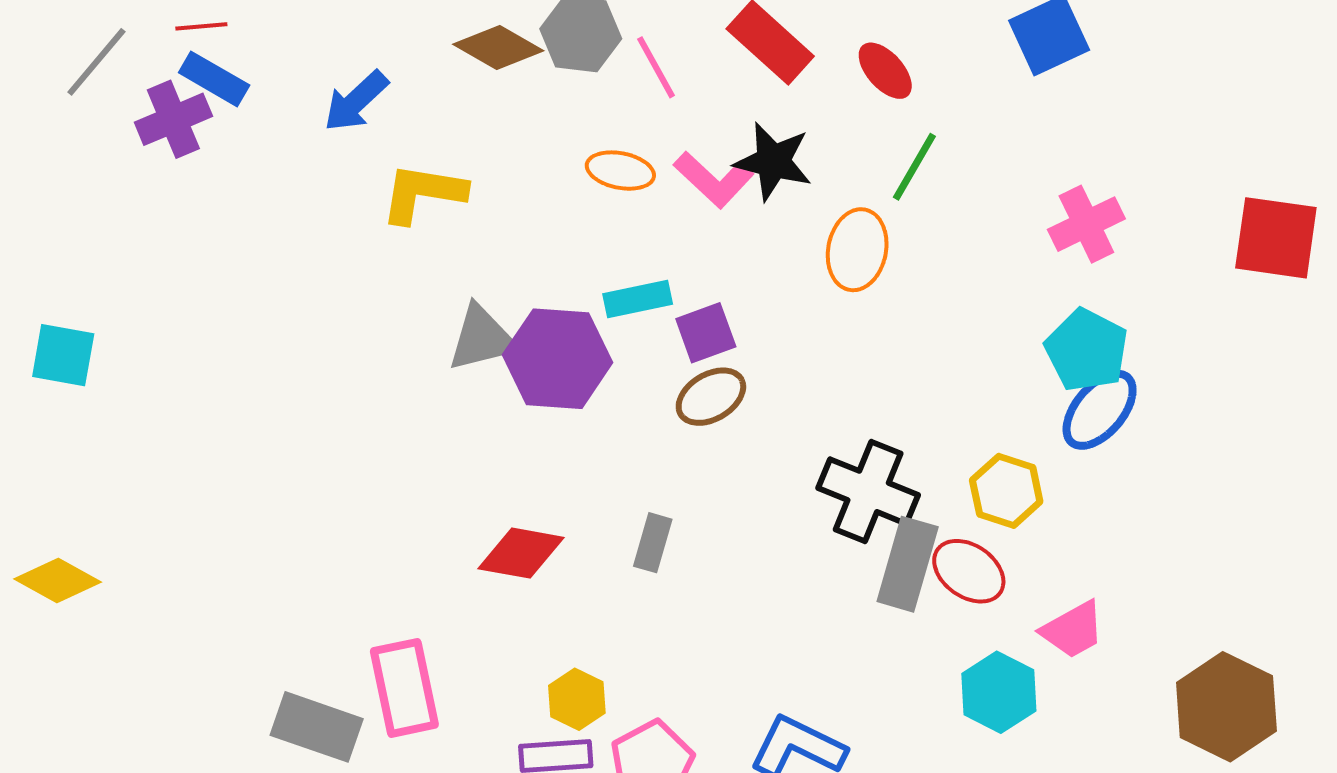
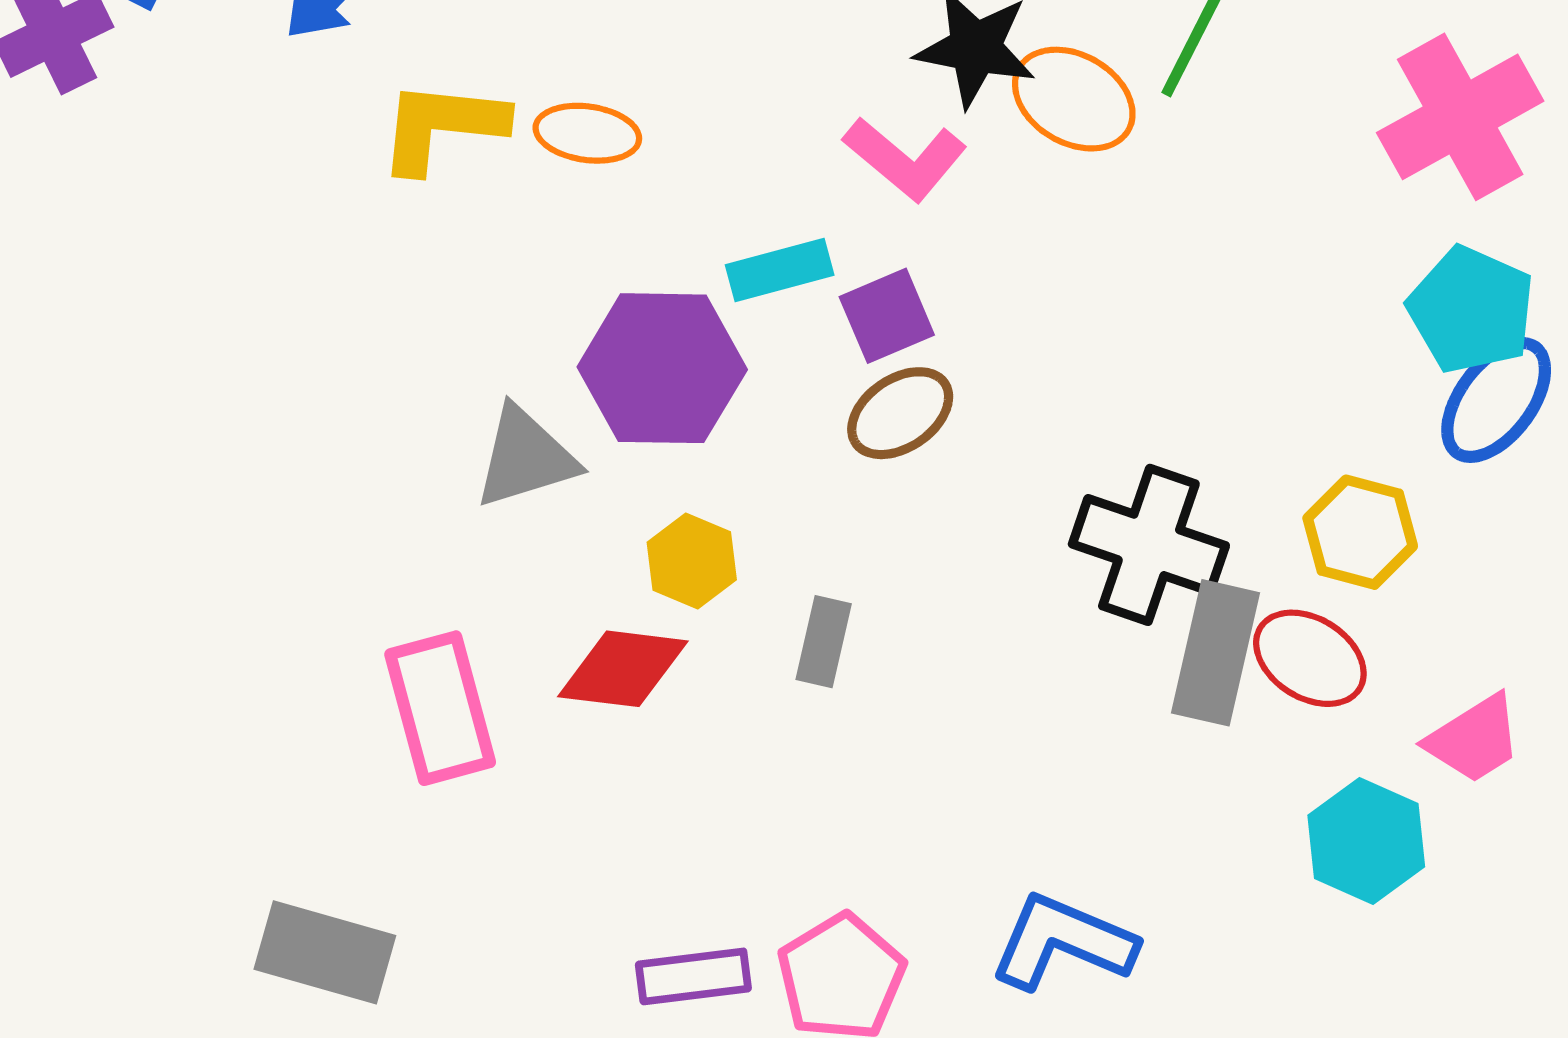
orange ellipse: (620, 171) -> (587, 133), moved
pink L-shape: (714, 179) -> (905, 159), moved
pink cross: (1086, 224) -> (1460, 117), size x1.4
orange ellipse: (857, 250) -> (1074, 99), moved, turned -68
gray triangle: (482, 338) -> (525, 457), moved
pink rectangle: (404, 688) -> (440, 708), moved
yellow hexagon: (577, 699) -> (692, 561), moved

